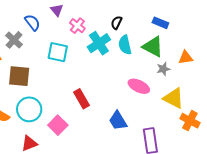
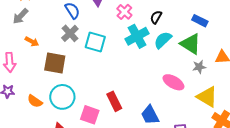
pink cross: (77, 26) -> (124, 12), moved
gray cross: (14, 40) -> (70, 33), moved
cyan semicircle: (125, 45) -> (163, 40), turned 54
red rectangle: (81, 99) -> (114, 101), moved
pink square: (58, 125) -> (90, 115), turned -30

